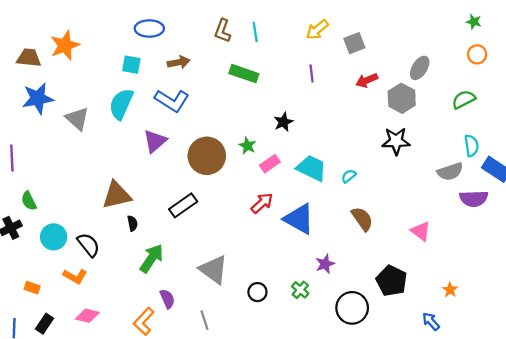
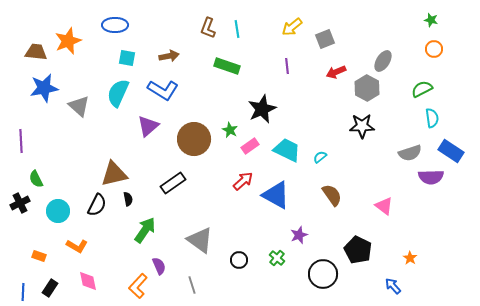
blue ellipse: (149, 28) -> (115, 25), moved
black star: (283, 122) -> (262, 109), size x1.6
cyan semicircle: (471, 146) -> (432, 118), moved
black semicircle: (89, 245) -> (97, 205), moved, turned 65
pink diamond: (87, 316) -> (88, 281), turned 65

